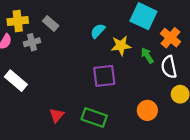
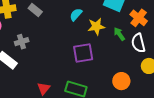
gray cross: (32, 42) -> (22, 42), moved

